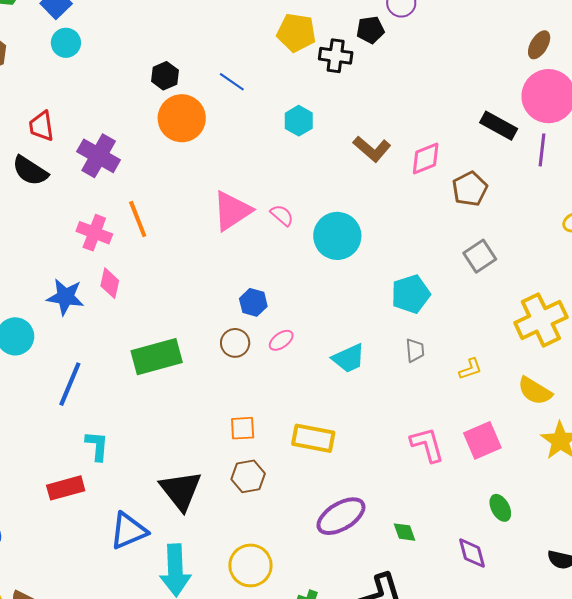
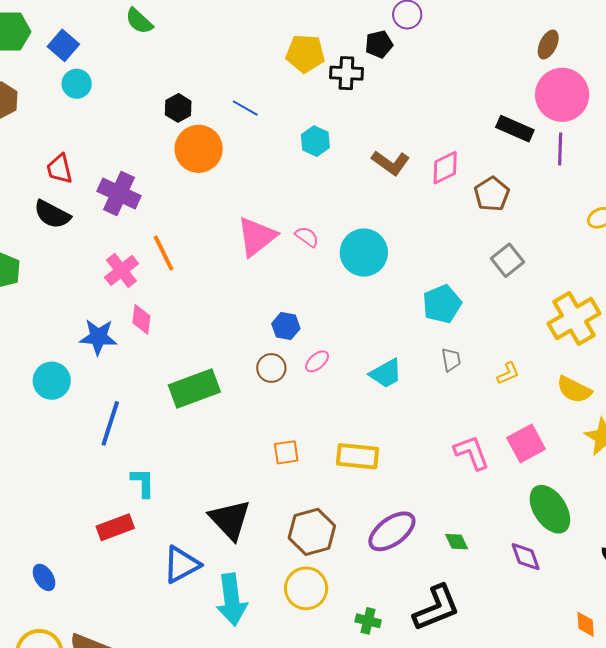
pink cross: (94, 233) -> (121, 270), turned 36
brown hexagon: (248, 476) -> (312, 532), moved, size x1.4
green ellipse: (500, 508) -> (550, 509), size x1.8

